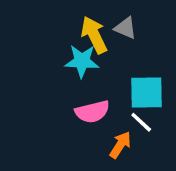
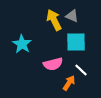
cyan star: (82, 61) -> (22, 44), moved, turned 30
cyan square: (146, 92) -> (76, 42), moved

